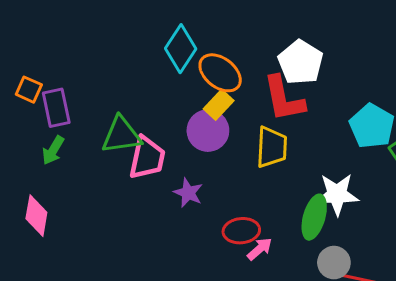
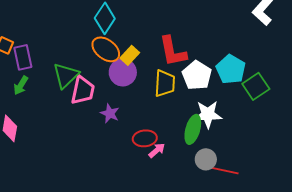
white pentagon: (301, 62) -> (197, 75), moved
orange ellipse: (220, 73) -> (106, 49), moved
green triangle: (121, 135) -> (66, 75), turned -36

